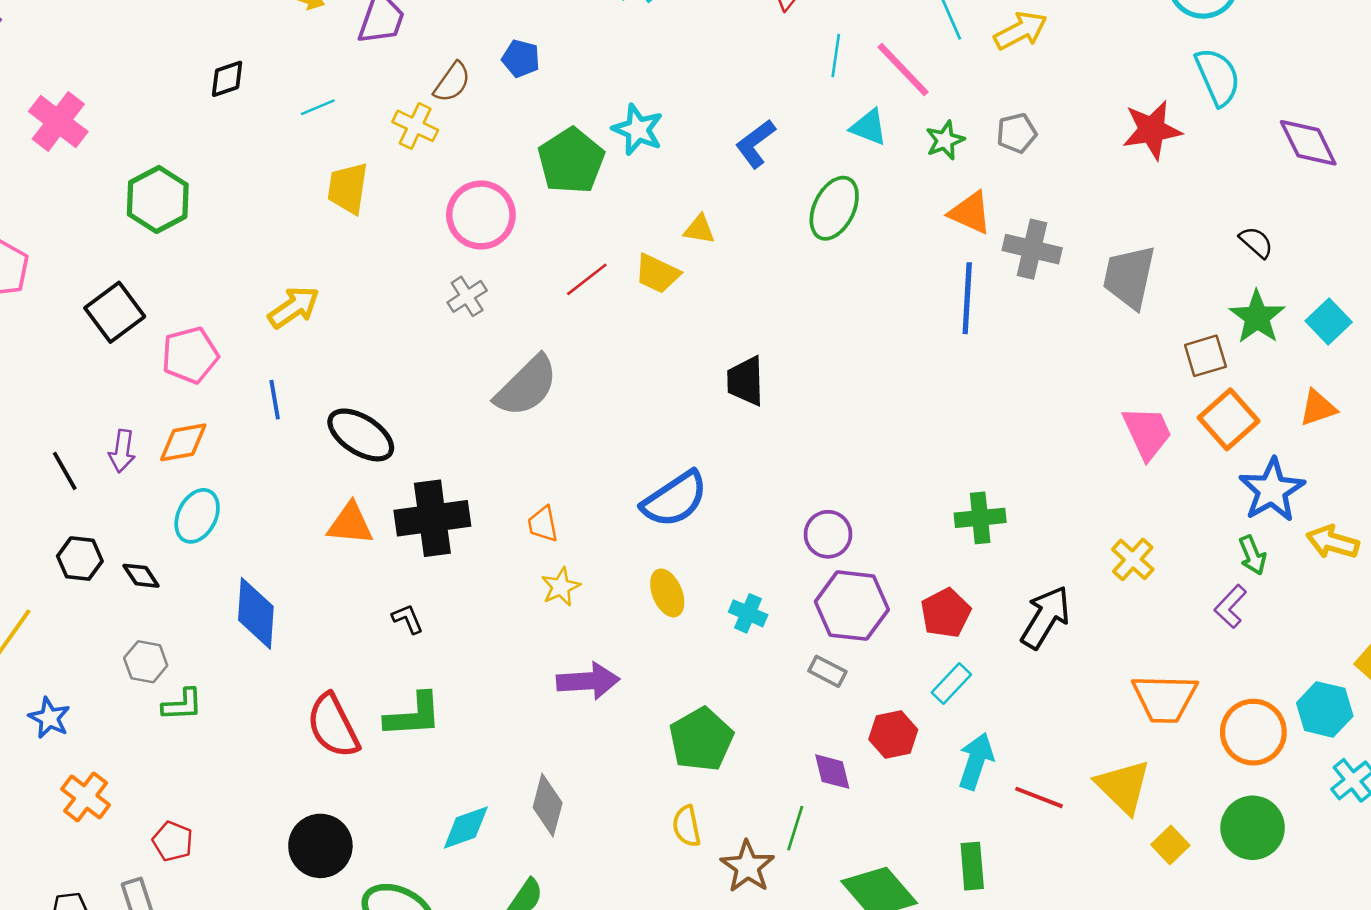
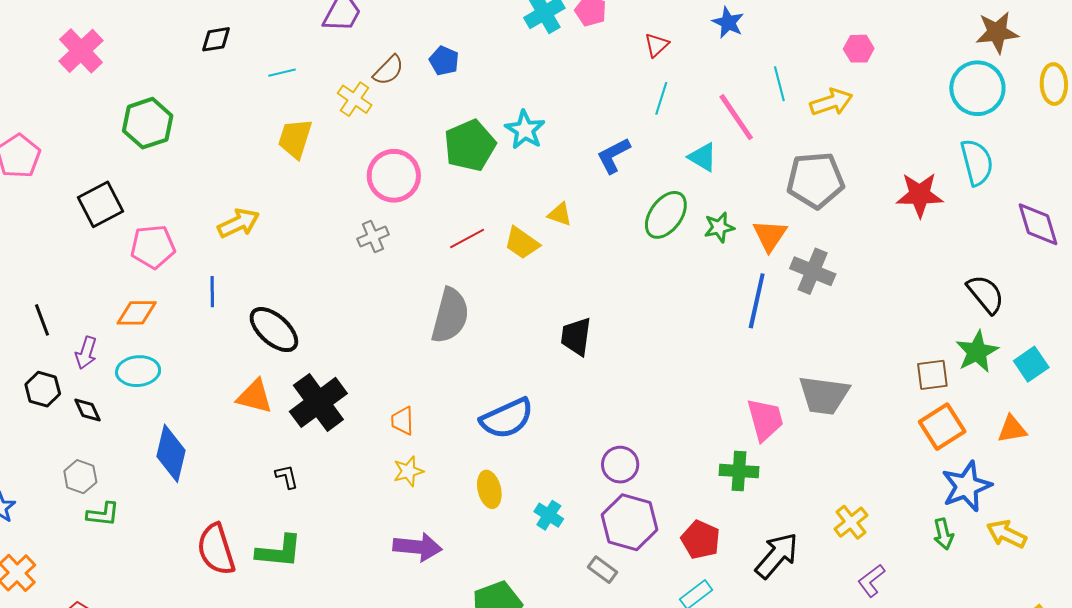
cyan line: (836, 56) -> (661, 98), moved
gray pentagon: (1017, 133) -> (815, 180), size x1.8
green star: (945, 140) -> (719, 227), moved
orange triangle: (970, 213) -> (770, 235), turned 30
black semicircle: (1256, 242) -> (986, 294), size x1.5
gray trapezoid: (1129, 277) -> (824, 395), moved, turned -104
gray semicircle: (526, 386) -> (450, 316), moved, turned -40
pink trapezoid: (1147, 433) -> (765, 420), moved
purple arrow: (122, 451) -> (86, 353), moved
cyan ellipse: (197, 516) -> (138, 371), turned 48
black cross: (432, 518) -> (318, 402), turned -38
purple L-shape: (1230, 607) -> (871, 581), moved
red pentagon: (946, 613) -> (701, 540), turned -30

